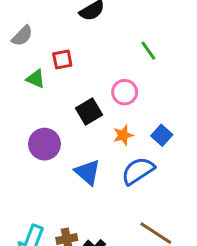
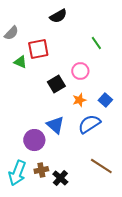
red square: (62, 60) -> (38, 49), size x1.5
purple circle: (45, 144) -> (34, 140), moved

